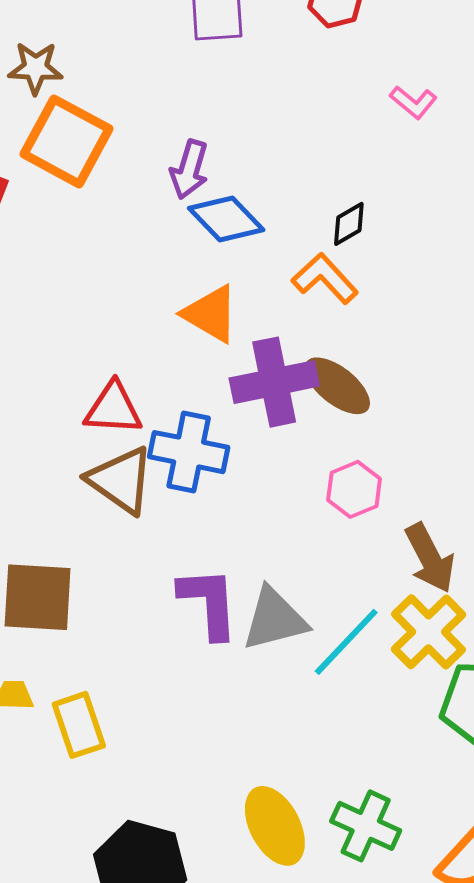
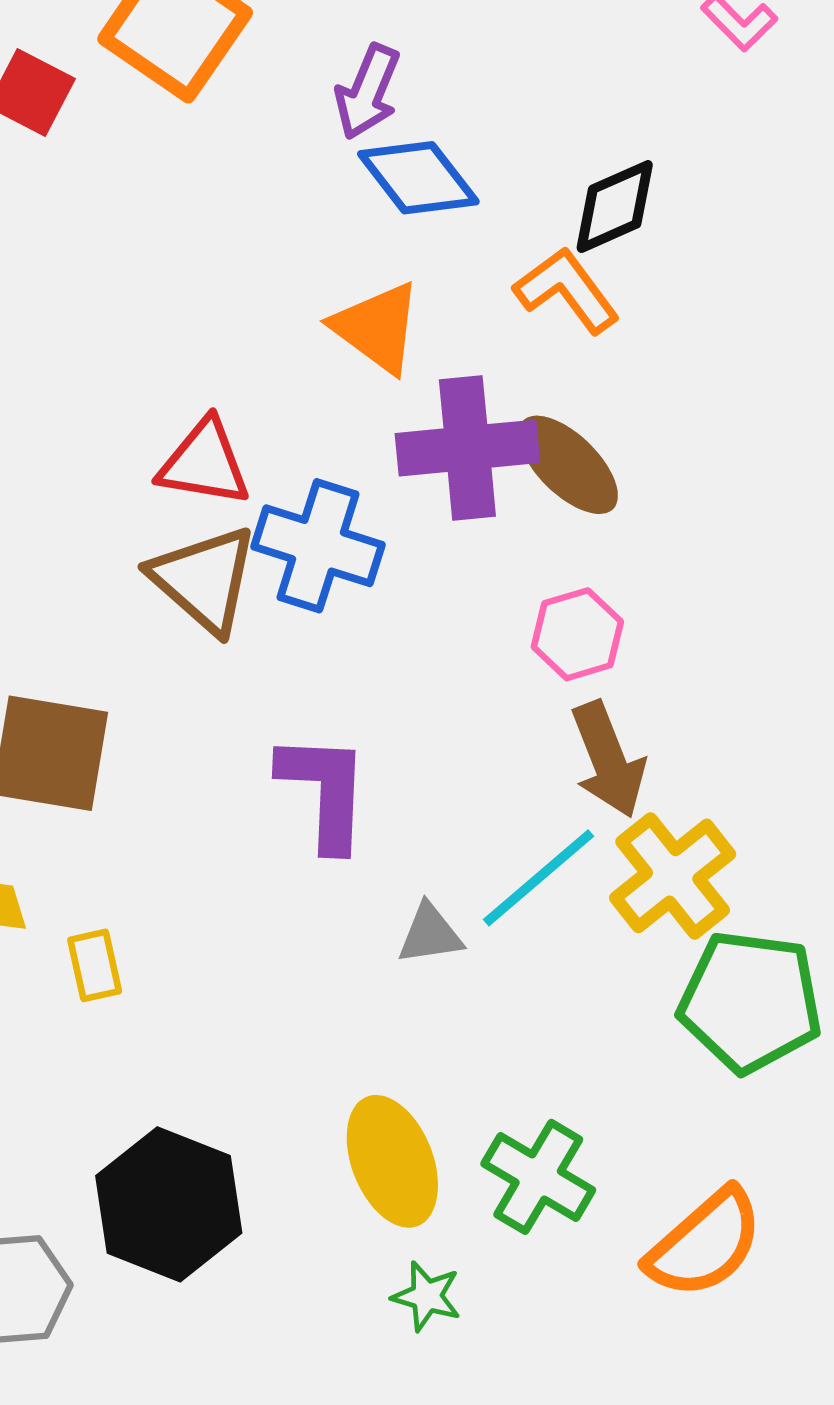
black diamond: (349, 224) -> (615, 207), size x1.4
brown arrow: (430, 558) -> (608, 760), moved
gray triangle: (275, 619) -> (430, 934), moved, size x0.6
yellow rectangle: (79, 725) -> (95, 965), size x0.7

